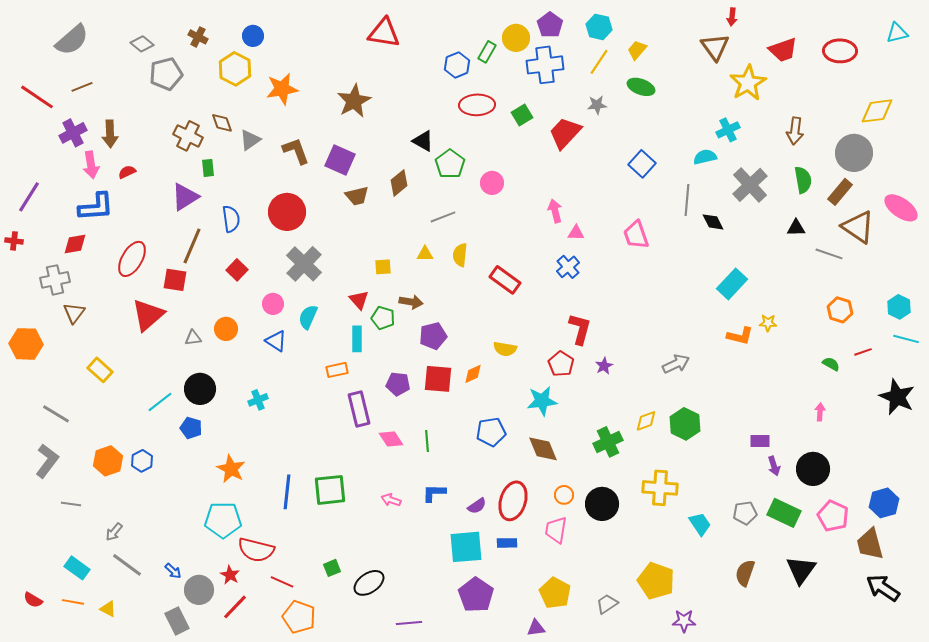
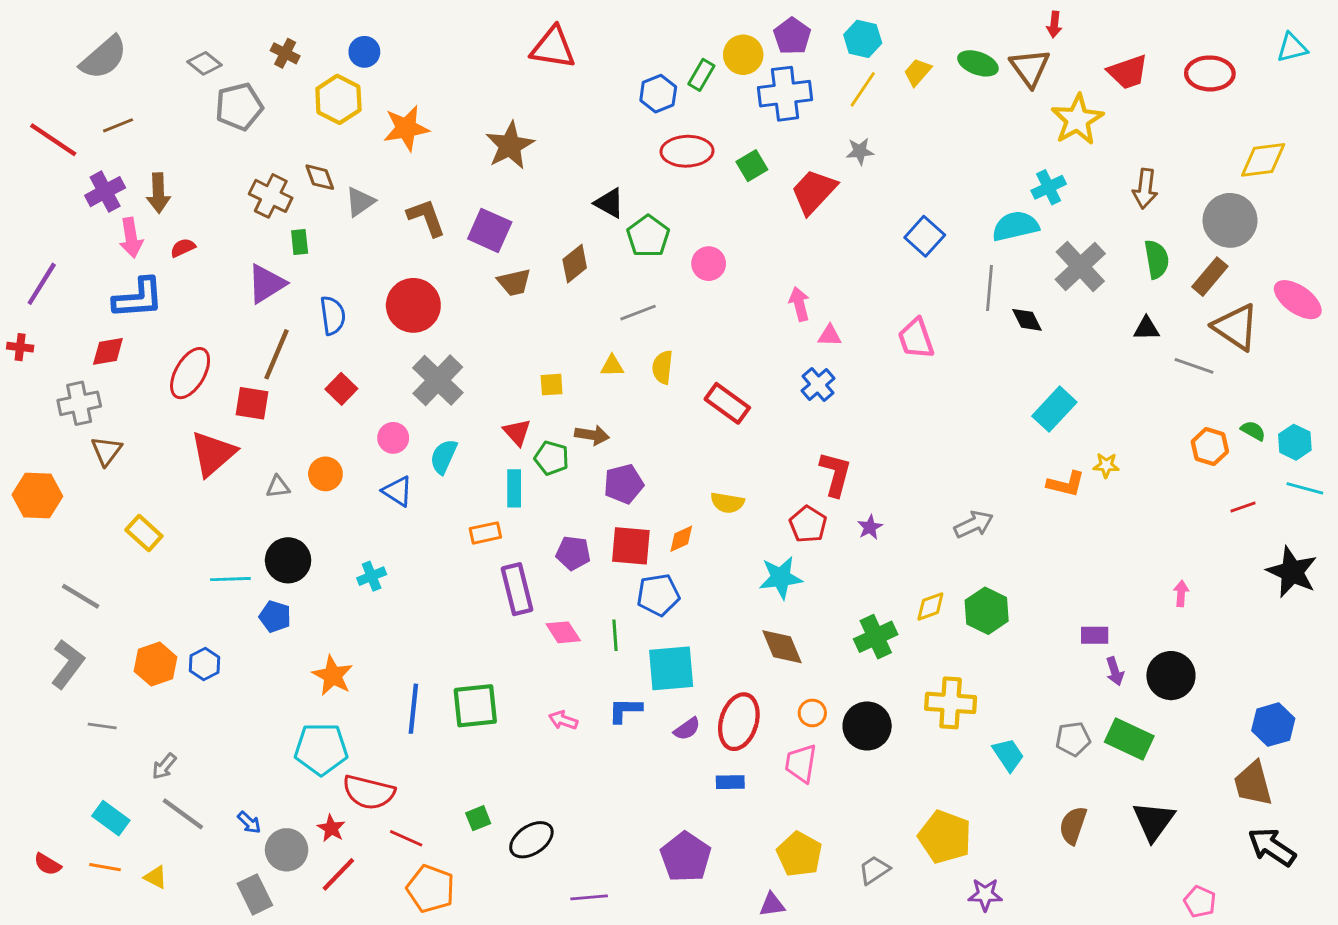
green ellipse: (641, 87) -> (978, 63), moved
cyan semicircle: (705, 157) -> (1015, 226), size x1.4
green semicircle: (831, 364) -> (1253, 431), moved
cyan line: (160, 402) -> (230, 579), turned 36
blue pentagon: (491, 432) -> (658, 595), moved
pink pentagon: (833, 516) -> (1200, 902), moved, size x0.7
cyan square: (466, 547) -> (671, 668), moved

